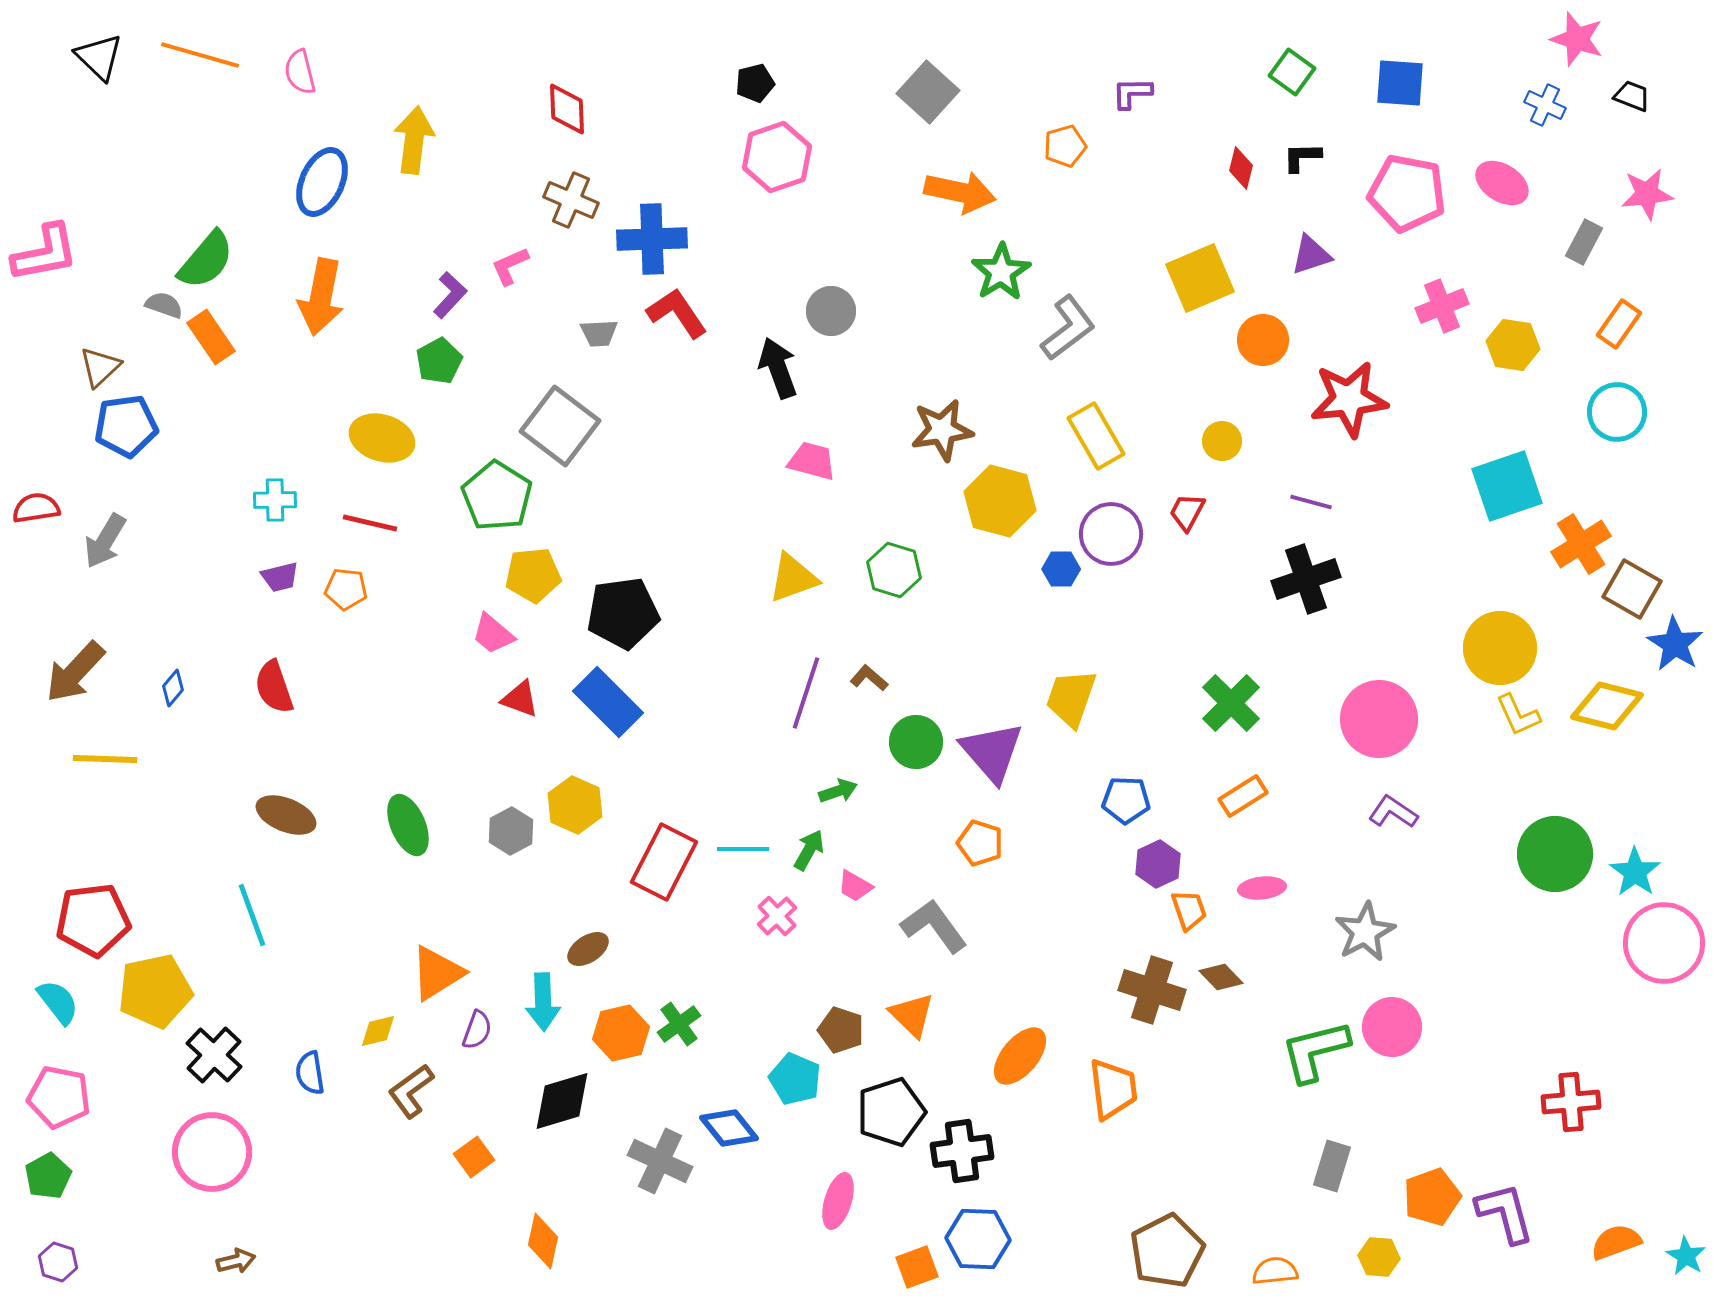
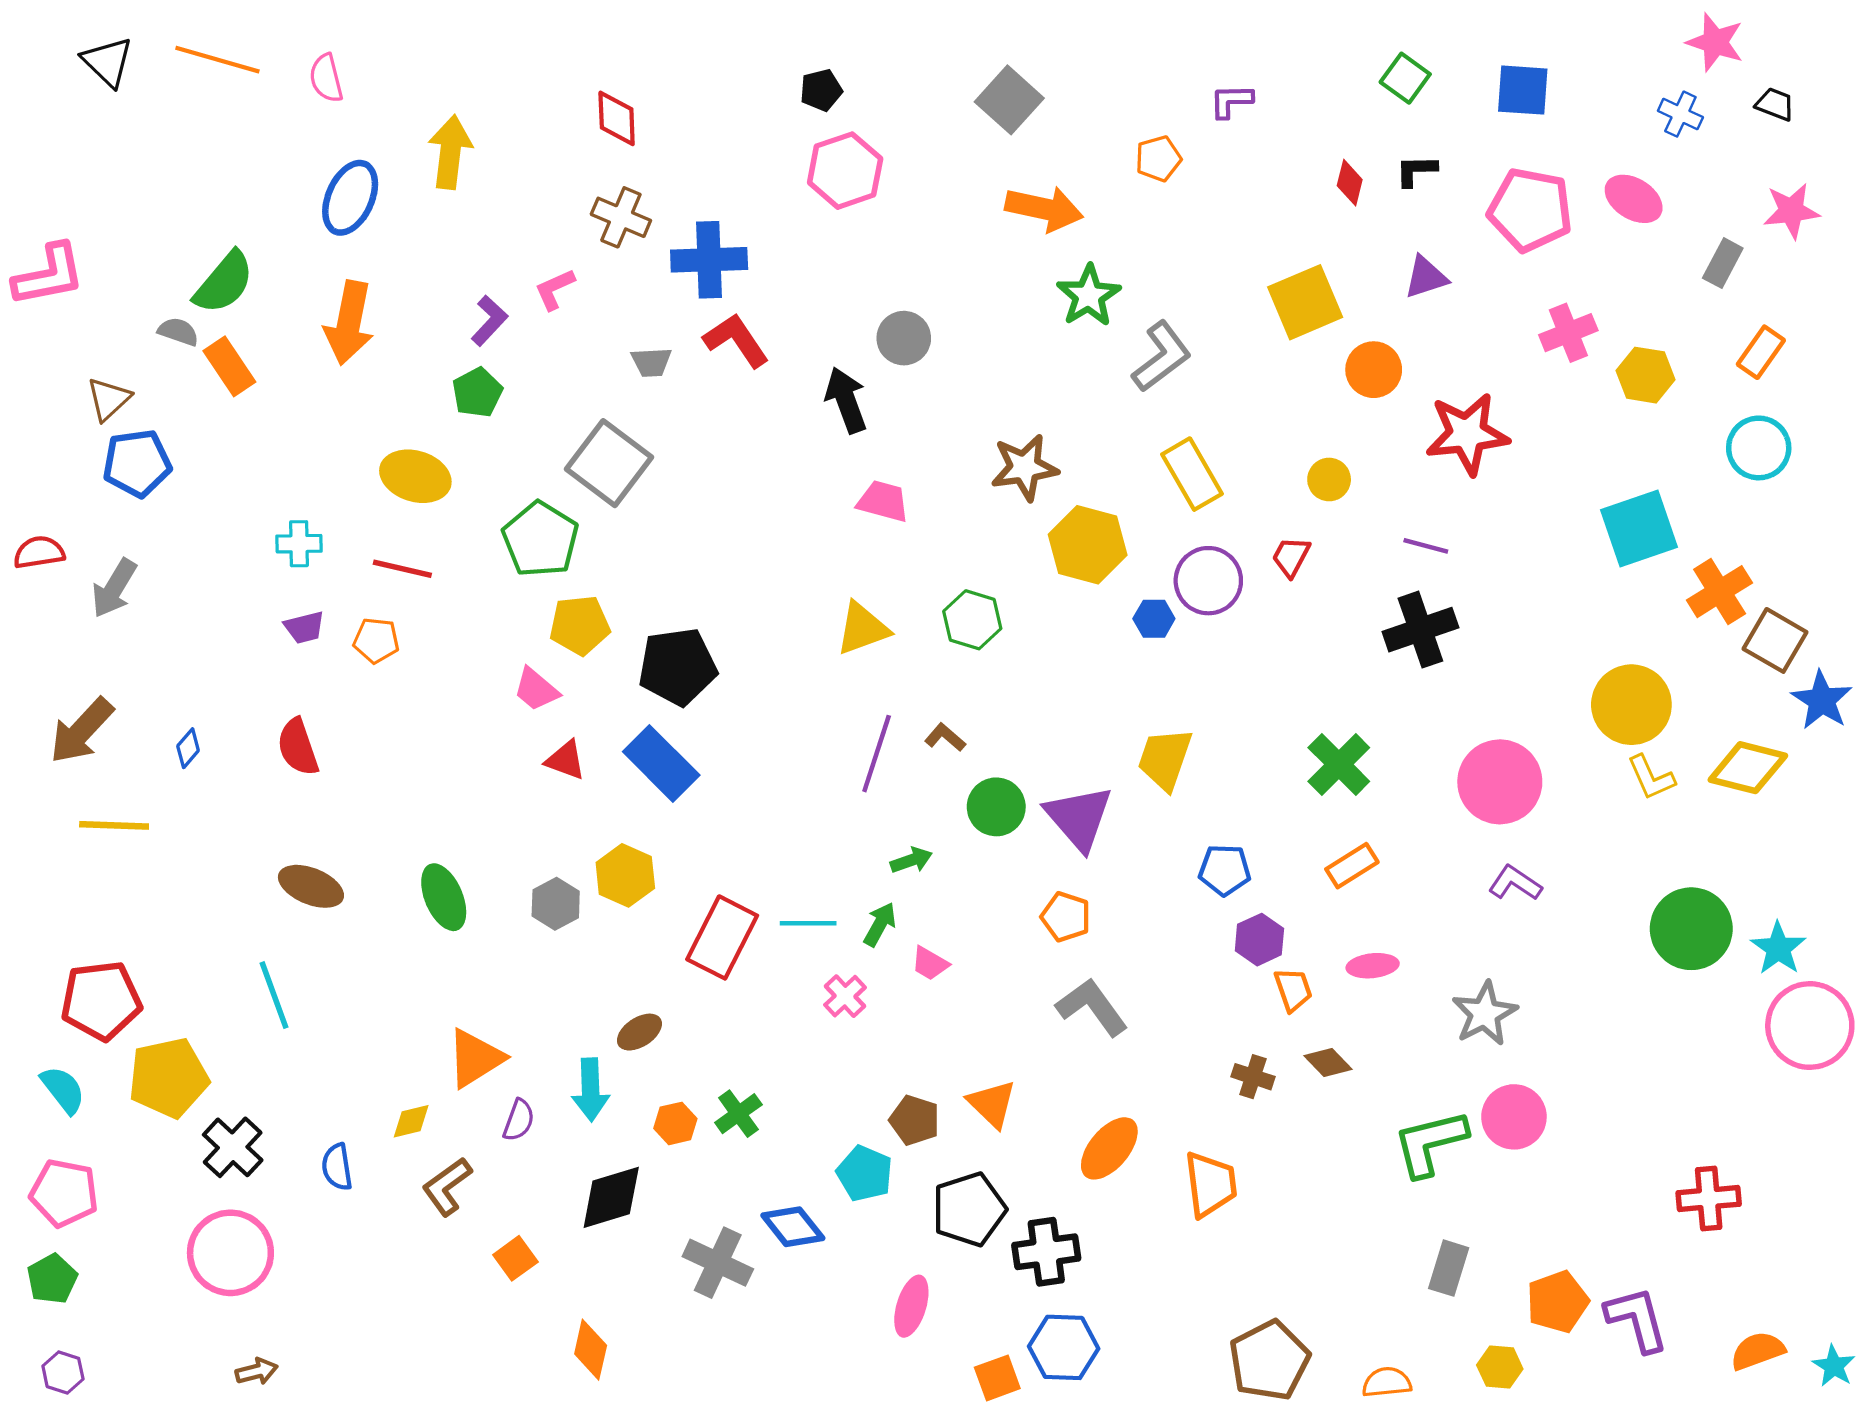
gray L-shape: (934, 926) -> (1092, 1007), moved
brown cross: (1152, 990) -> (1253, 1077), size x0.6
orange hexagon: (621, 1033) -> (675, 1123), size x0.7

